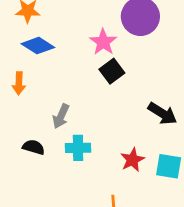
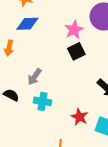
blue diamond: (38, 46) -> (27, 24), turned -45
red star: (132, 160) -> (79, 117), turned -30

